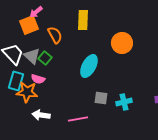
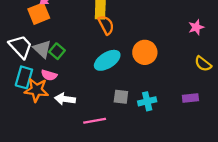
orange semicircle: (55, 35) -> (106, 25), moved
orange circle: (122, 43) -> (145, 52), moved
cyan ellipse: (89, 66) -> (107, 60), turned 30
white arrow: (41, 115) -> (65, 99), moved

